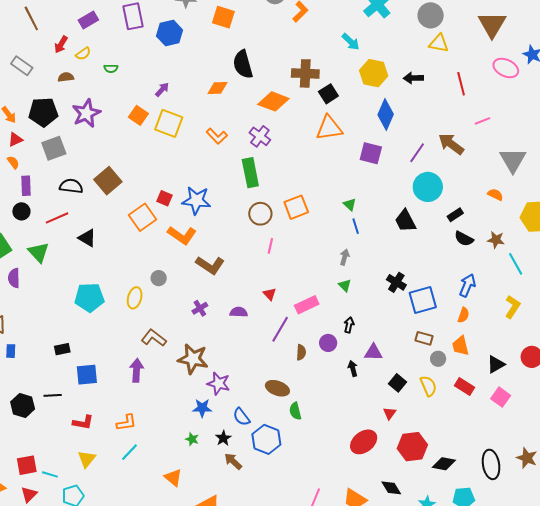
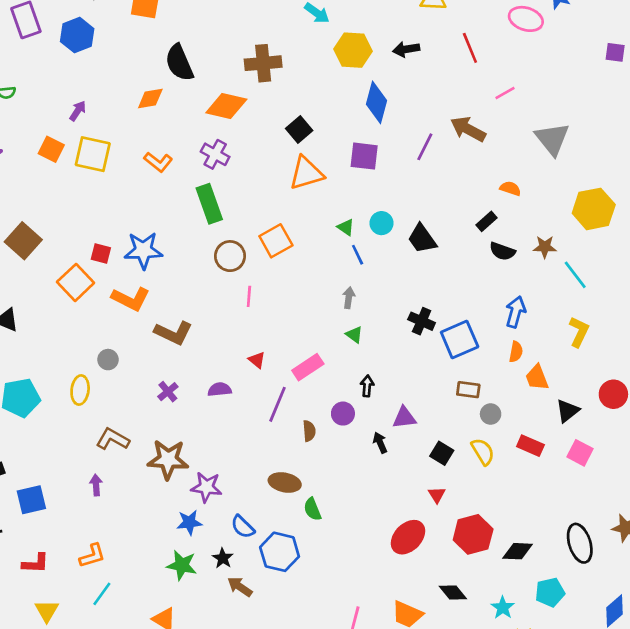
black square: (328, 94) -> (299, 130), moved
orange triangle: (329, 128) -> (306, 173), moved
cyan circle: (428, 187) -> (382, 223), moved, size x0.6
orange semicircle: (495, 195) -> (510, 188), moved
orange trapezoid: (460, 346) -> (537, 377), moved
purple arrow: (137, 370) -> (96, 485), size x0.7
green star: (192, 439) -> (182, 565), size x1.6

